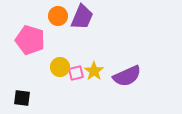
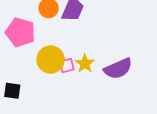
yellow circle: (60, 67) -> (51, 60), size x1.4

